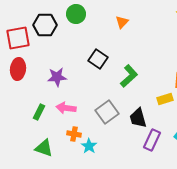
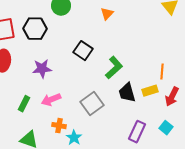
black hexagon: (45, 25) -> (35, 29), moved
pink arrow: (66, 108) -> (51, 100), turned -30
black trapezoid: (138, 118) -> (127, 93), moved

